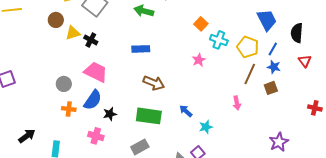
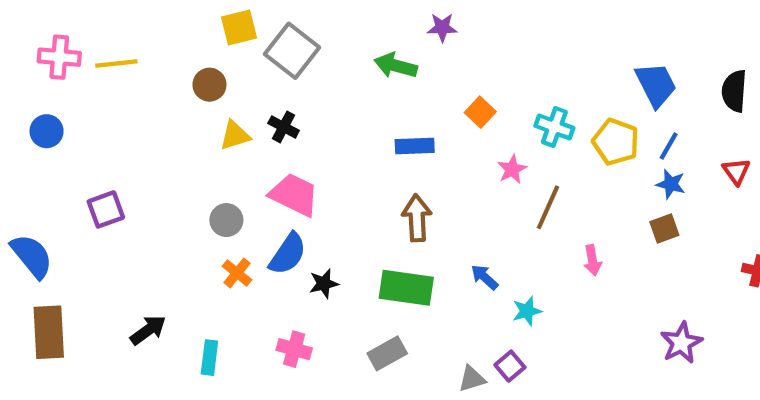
orange square: (201, 24) -> (480, 112), moved
yellow triangle: (73, 33) -> (235, 135), moved
black semicircle: (297, 33) -> (734, 91), moved
blue rectangle: (141, 49) -> (415, 146), moved
brown line: (250, 74) -> (548, 207), moved
brown arrow: (154, 83) -> (417, 218), turned -115
orange cross: (69, 109) -> (237, 273), turned 32
pink cross: (96, 136) -> (294, 349), moved

